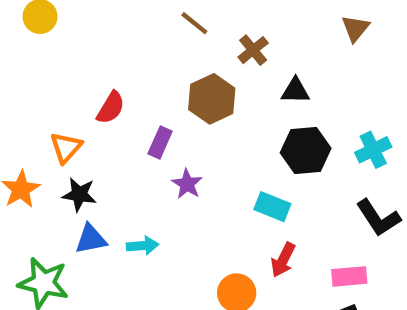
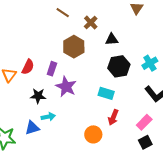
red semicircle: (111, 108) -> (28, 67), moved
purple star: (187, 184) -> (66, 87), size x1.5
black star: (79, 194) -> (38, 96), moved
blue triangle: (91, 239) -> (32, 128), moved
pink rectangle: (349, 276) -> (144, 122), turned -35

